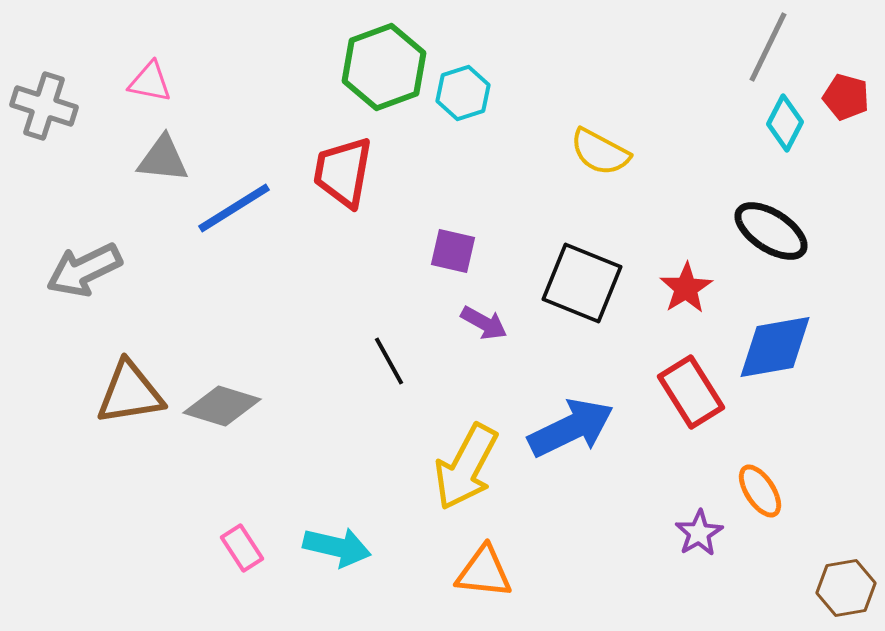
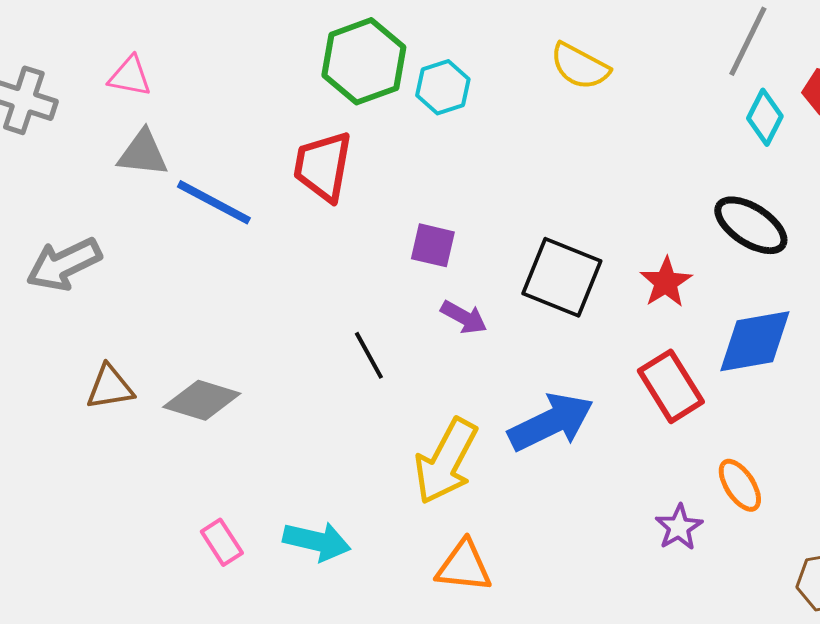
yellow semicircle: (600, 152) -> (580, 66), moved
blue line: (234, 208) -> (214, 202), turned 60
brown triangle: (130, 393) -> (110, 387), size x0.7

